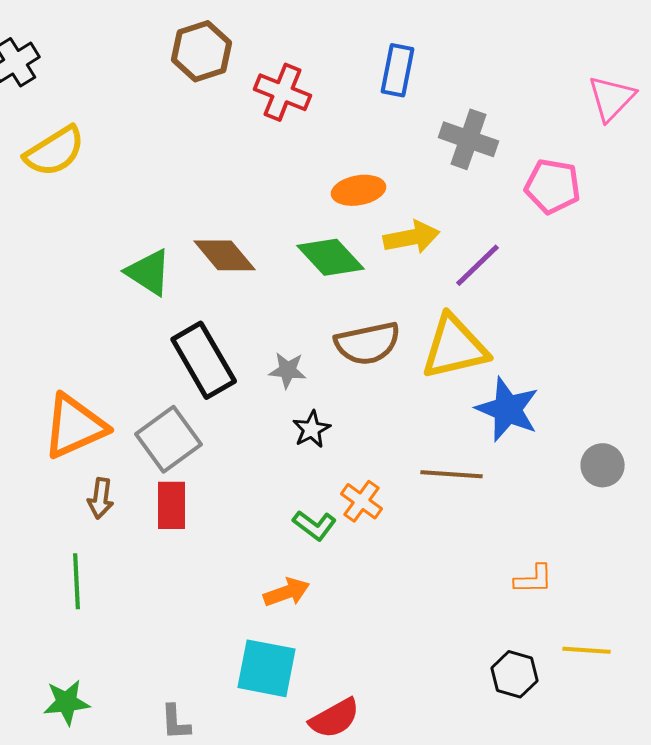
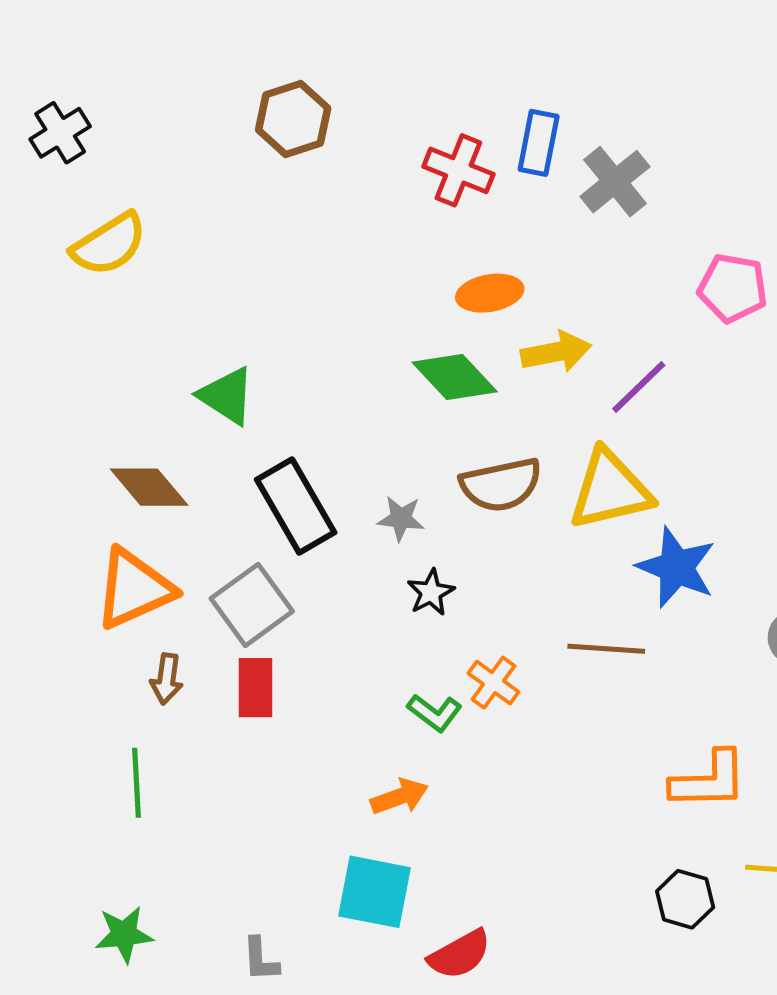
red cross: (283, 92) -> (458, 170), moved
gray cross: (469, 139) -> (615, 182), moved, turned 32
brown diamond: (225, 255) -> (149, 487), moved
orange L-shape: (534, 579) -> (709, 780), size x1.6

